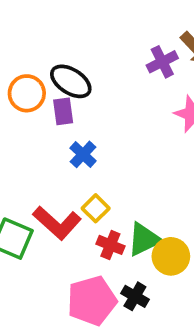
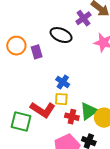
black ellipse: (71, 81) -> (61, 35), moved
blue cross: (83, 154) -> (63, 82), moved
yellow square: (96, 208) -> (61, 99), turned -32

